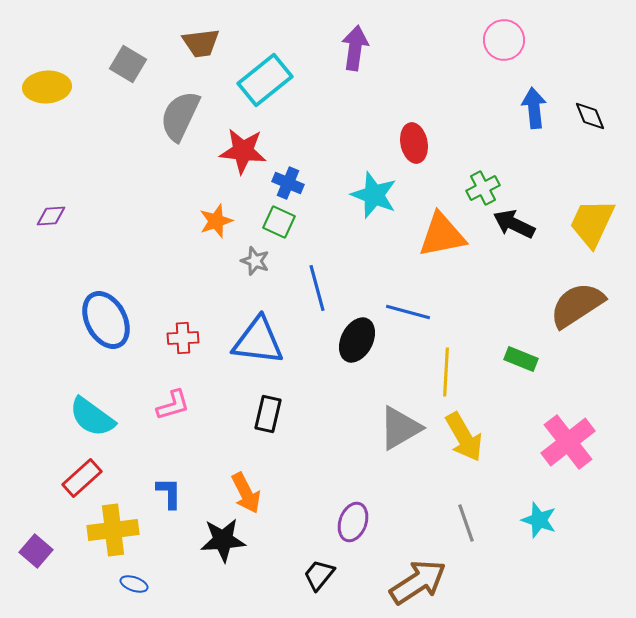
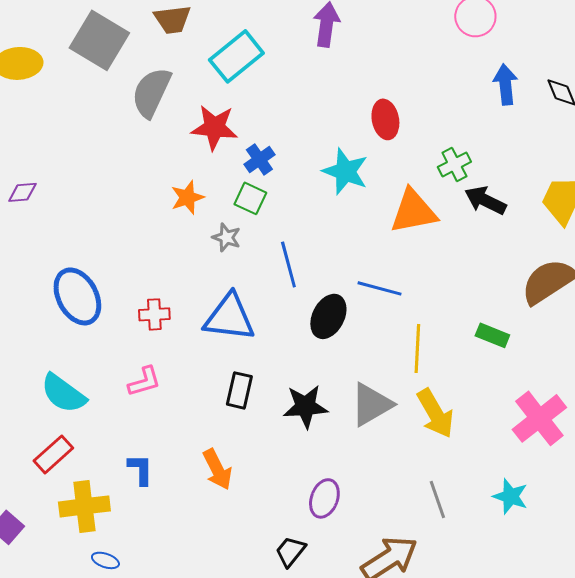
gray square: (128, 64) -> (99, 40), size x1.6
blue cross: (288, 183) -> (259, 159), turned 32
black star: (223, 540) -> (305, 406), moved

